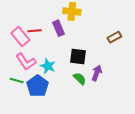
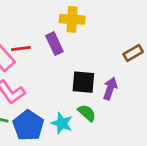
cyan star: (48, 66) -> (62, 123), moved
purple arrow: (97, 73) -> (110, 89), moved

